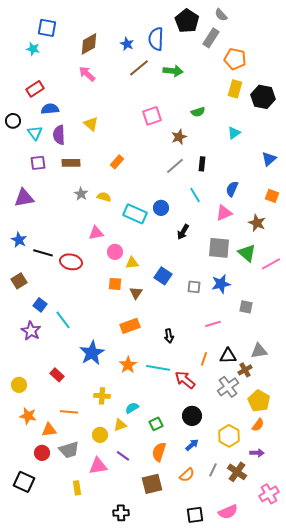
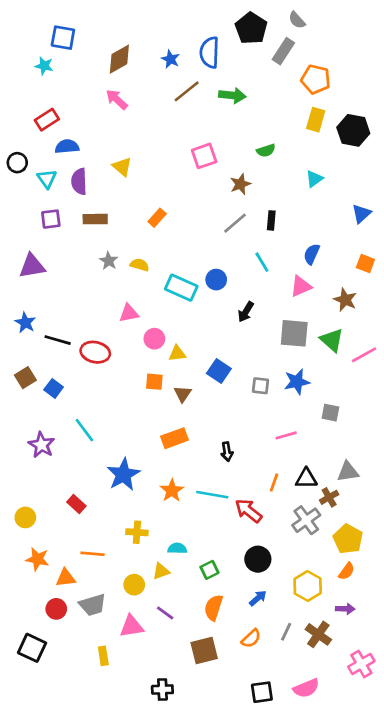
blue square: (40, 305) -> (54, 388), moved
cyan semicircle: (132, 408) -> (177, 548), turned 32

